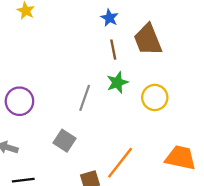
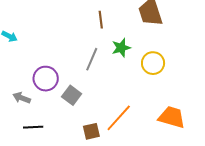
brown line: (113, 50) -> (101, 20), moved
purple circle: (19, 101) -> (46, 79), moved

